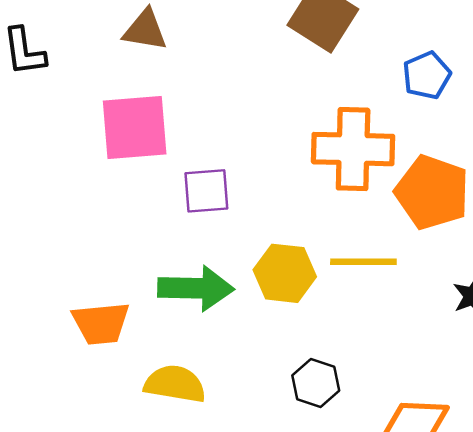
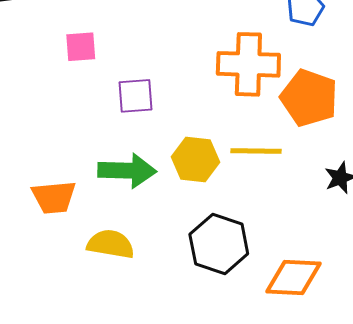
pink square: (135, 127) -> (81, 47), size x0.6
black hexagon: (316, 383) -> (219, 244), size x1.6

